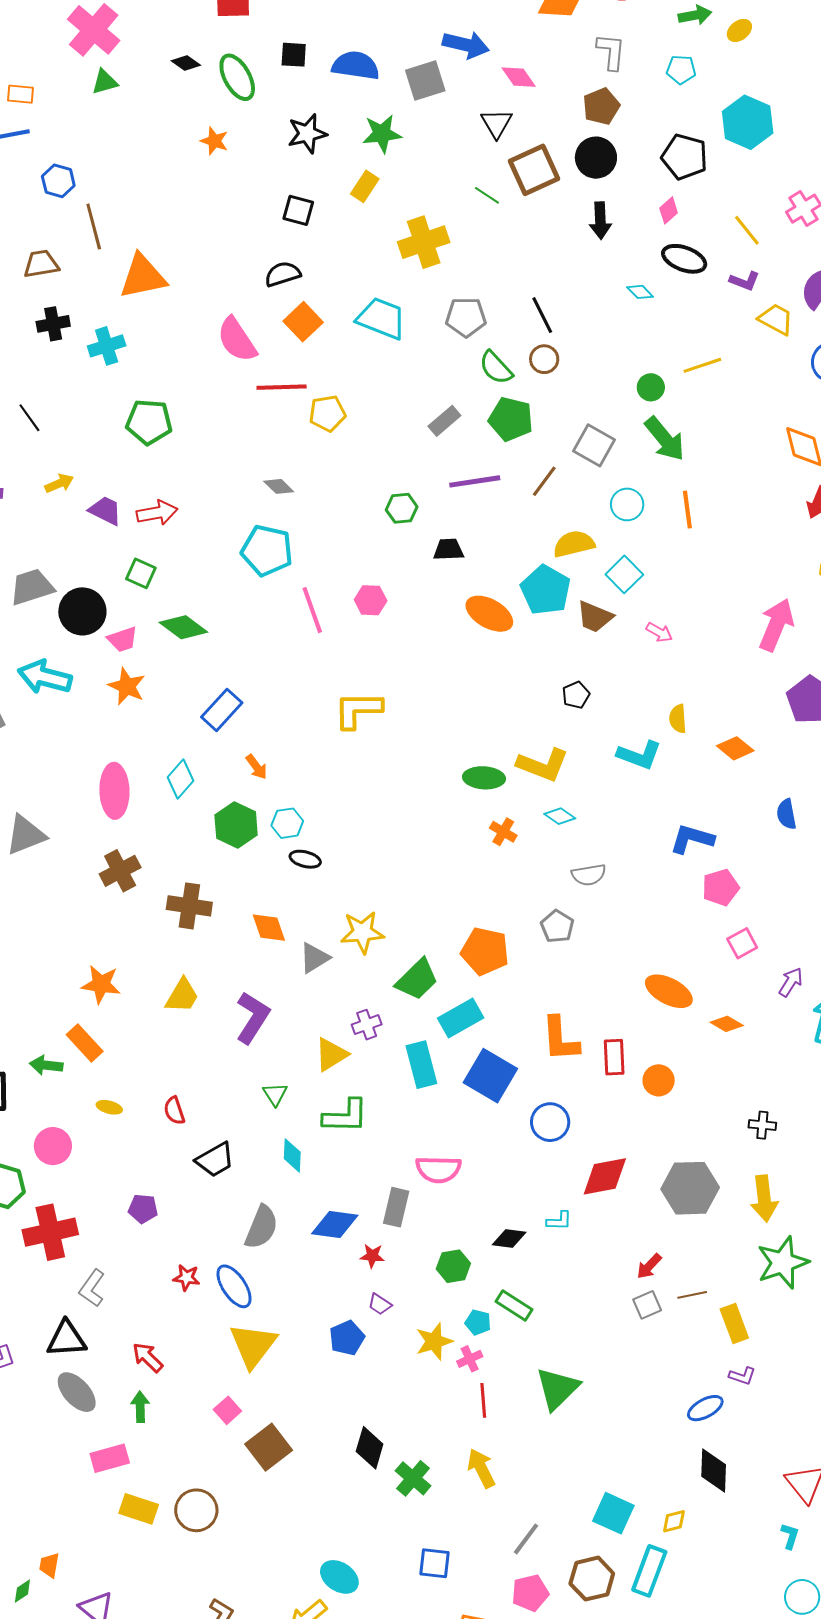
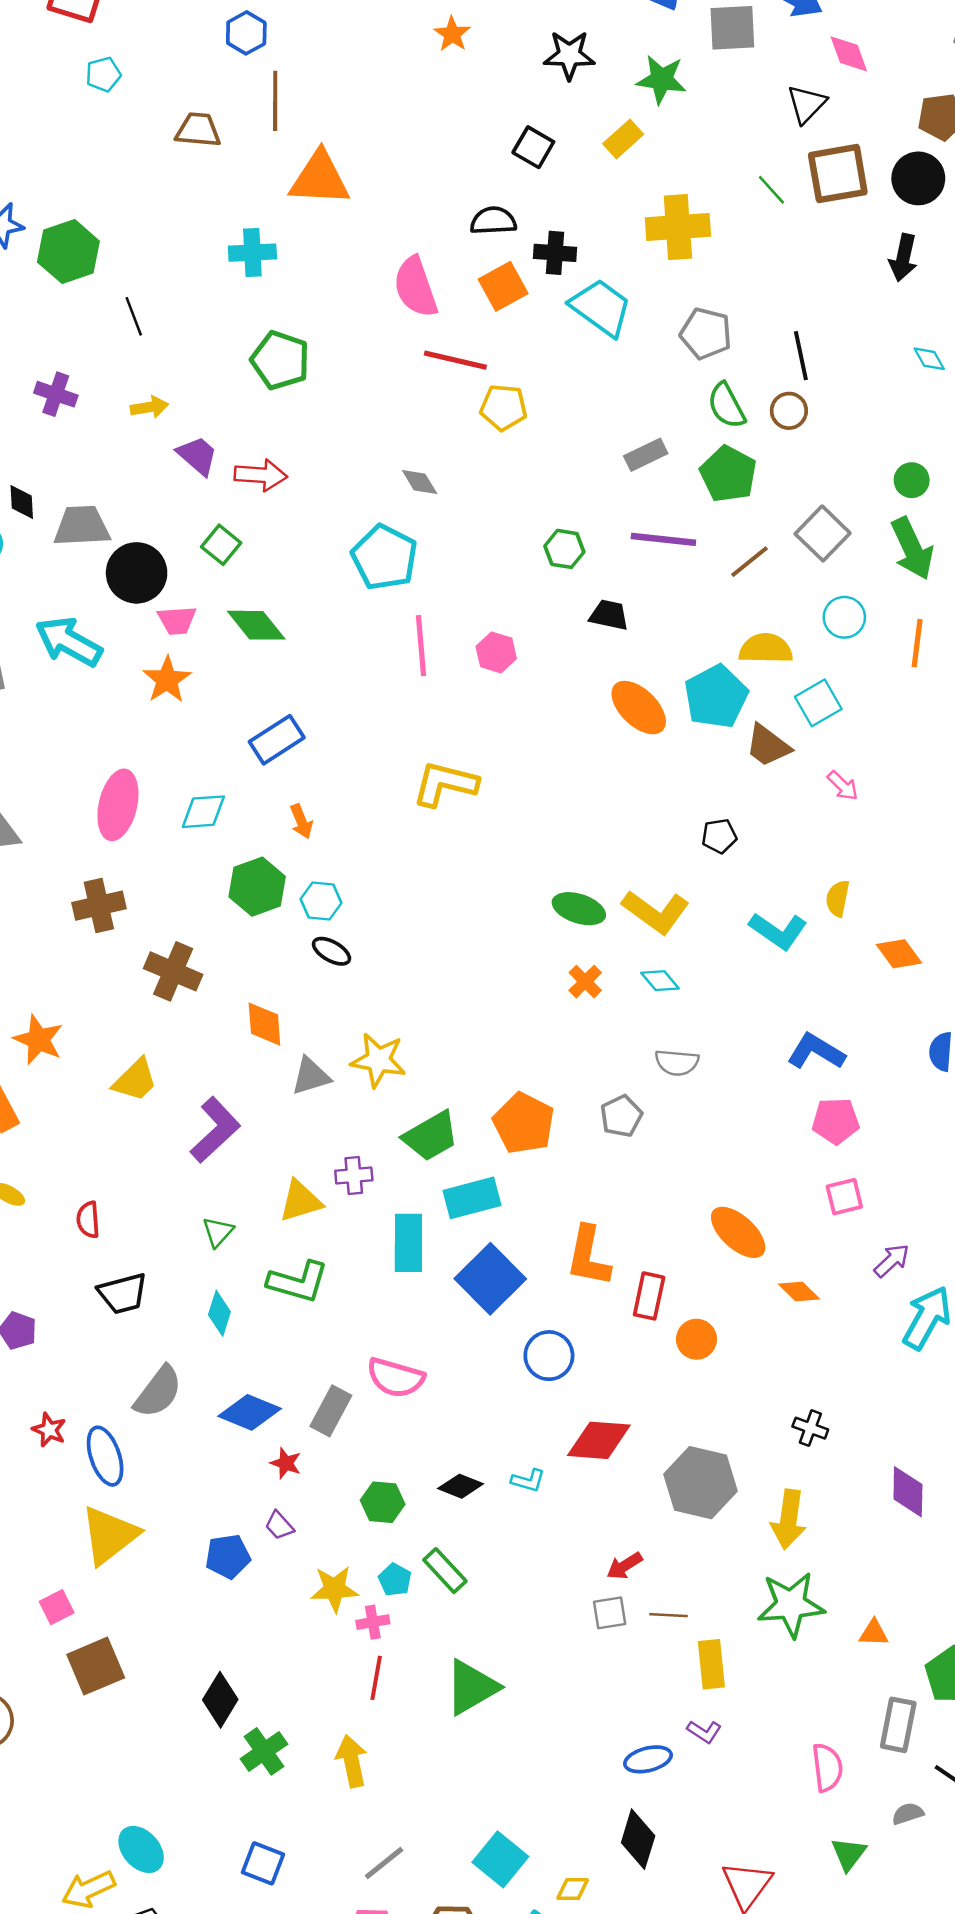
black cross: (53, 324) -> (555, 253), moved
cyan diamond: (180, 779) -> (203, 812), turned 30

